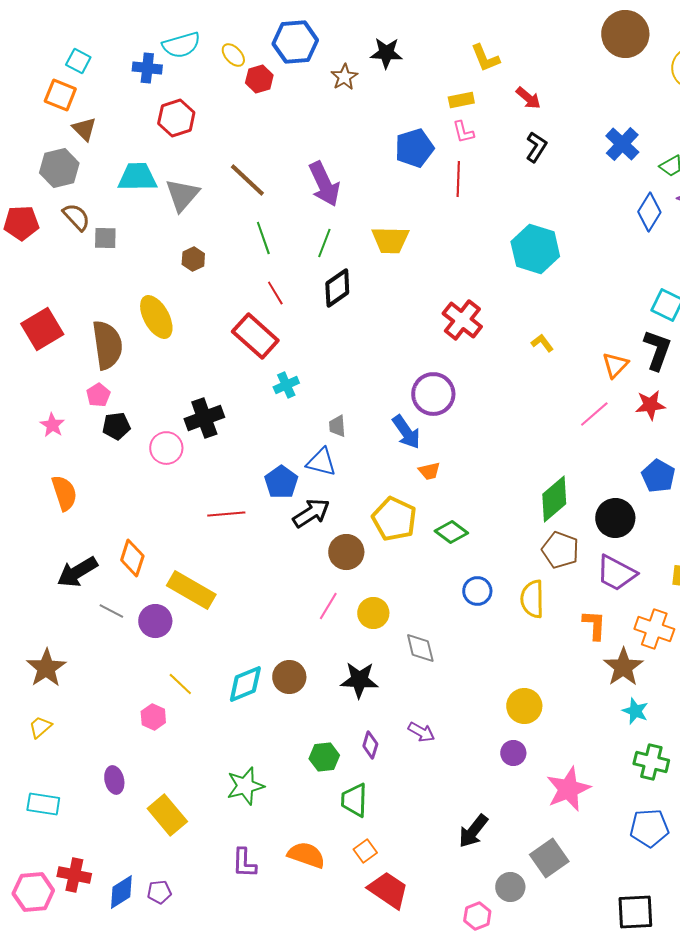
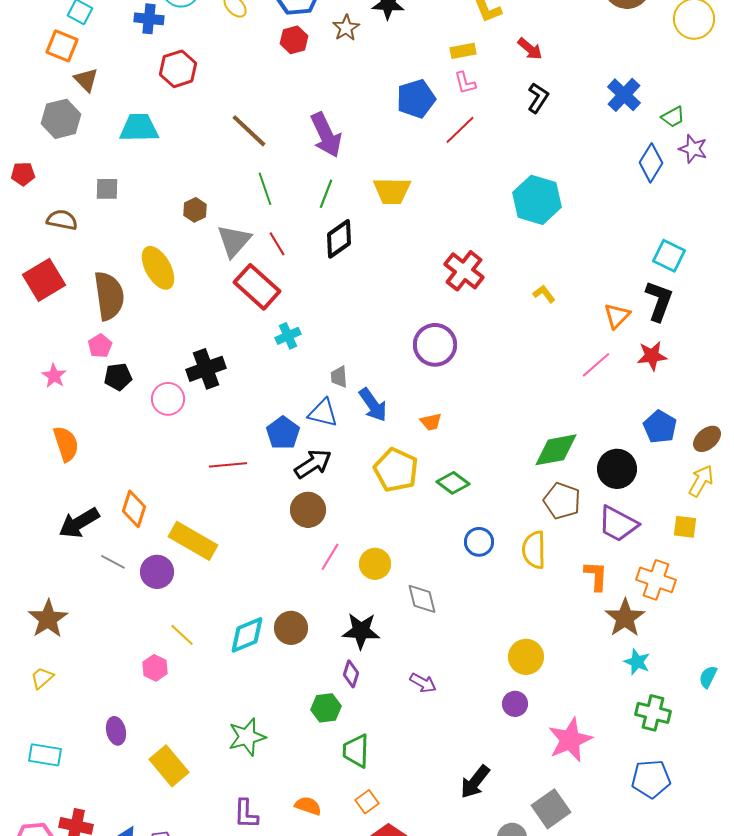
red hexagon: (259, 79) -> (294, 40), moved
red line: (458, 179) -> (460, 130), turned 44
gray triangle: (182, 195) -> (234, 241), moved
brown semicircle: (76, 217) -> (62, 220), moved, turned -36
red pentagon: (21, 223) -> (23, 174), size x0.7
blue arrow: (406, 432) -> (373, 405), moved
green diamond: (554, 499) -> (556, 450), turned 30
brown circle: (346, 552) -> (308, 510), moved
purple diamond: (370, 745) -> (351, 674), moved
orange semicircle: (306, 855) -> (308, 806), size x0.7

